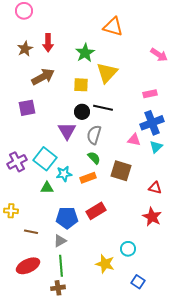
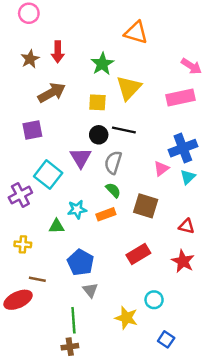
pink rectangle: (150, 94) -> (181, 98), moved, size x1.6
pink triangle: (134, 140) -> (161, 169), turned -48
cyan square: (45, 159) -> (48, 175), moved
yellow cross: (11, 211) -> (23, 244), moved
red rectangle: (96, 211) -> (138, 254), moved
blue pentagon: (67, 218) -> (81, 262), turned 30
gray triangle: (60, 241) -> (90, 290), moved, turned -40
red ellipse: (28, 266) -> (18, 300), moved

